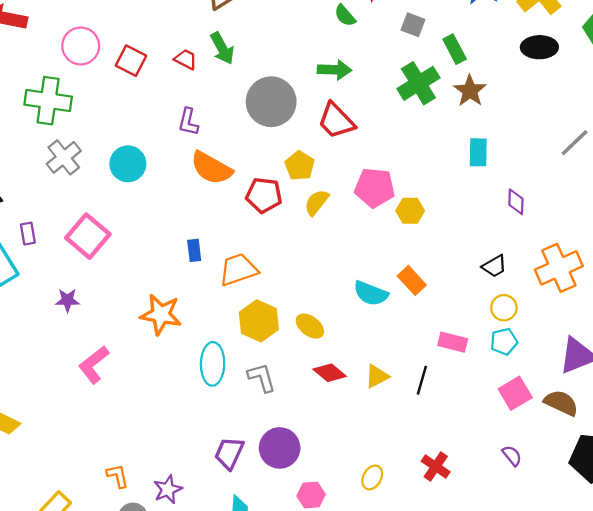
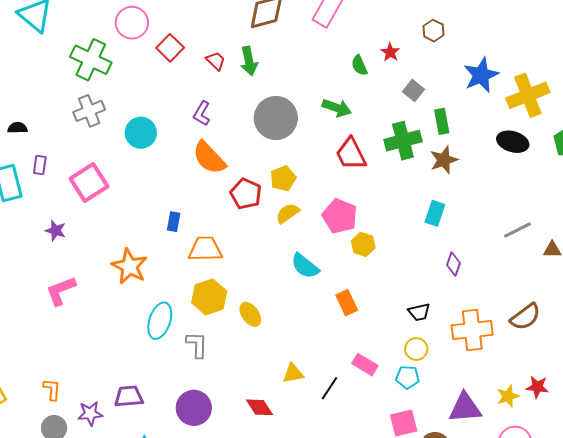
red trapezoid: (336, 121) -> (351, 154), moved
cyan semicircle: (371, 293) -> (305, 266), moved
red diamond: (330, 373) -> (259, 407), moved
purple trapezoid: (229, 453) -> (129, 396), moved, turned 44

